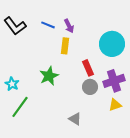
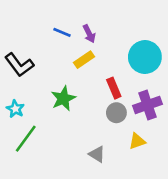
black L-shape: (15, 26) -> (19, 65), moved
yellow rectangle: (65, 46) -> (84, 60), turned 49
yellow triangle: (115, 105) -> (137, 141), moved

